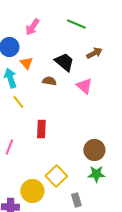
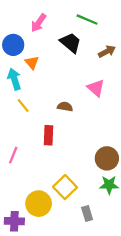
black trapezoid: (64, 62) -> (71, 43), moved
brown semicircle: (49, 81) -> (65, 107), moved

